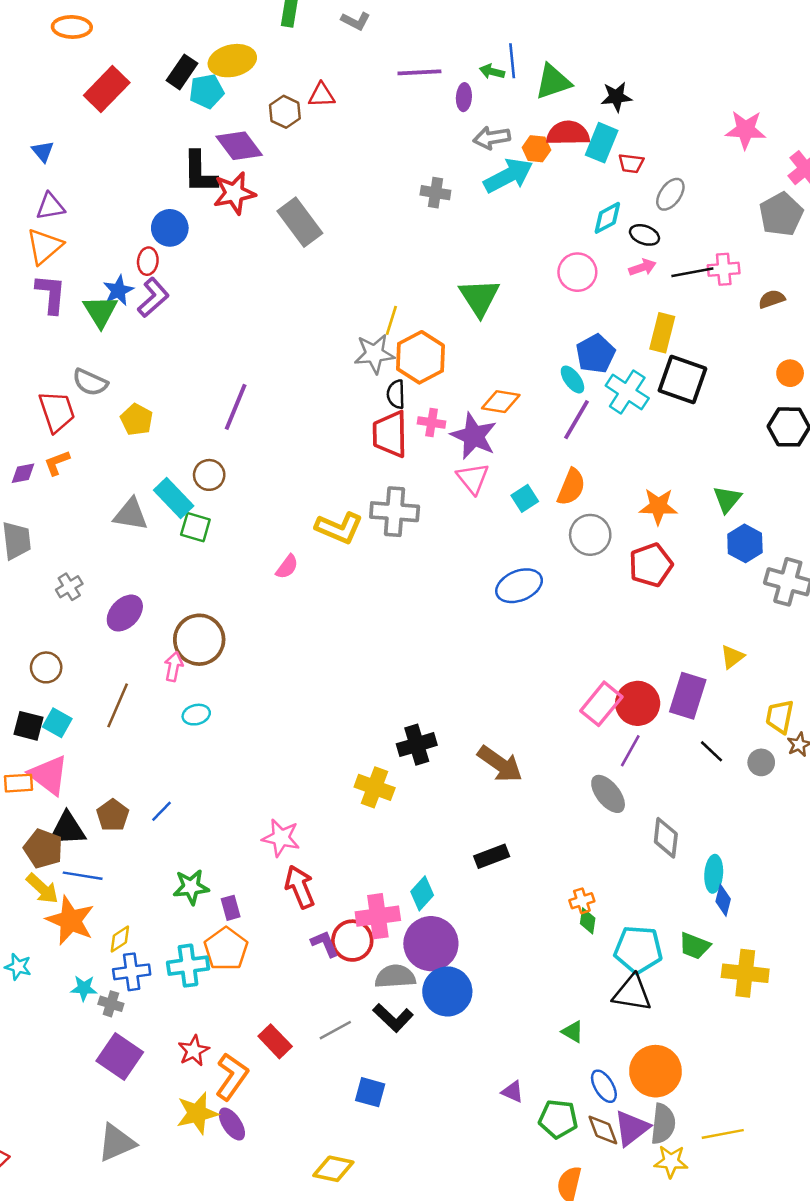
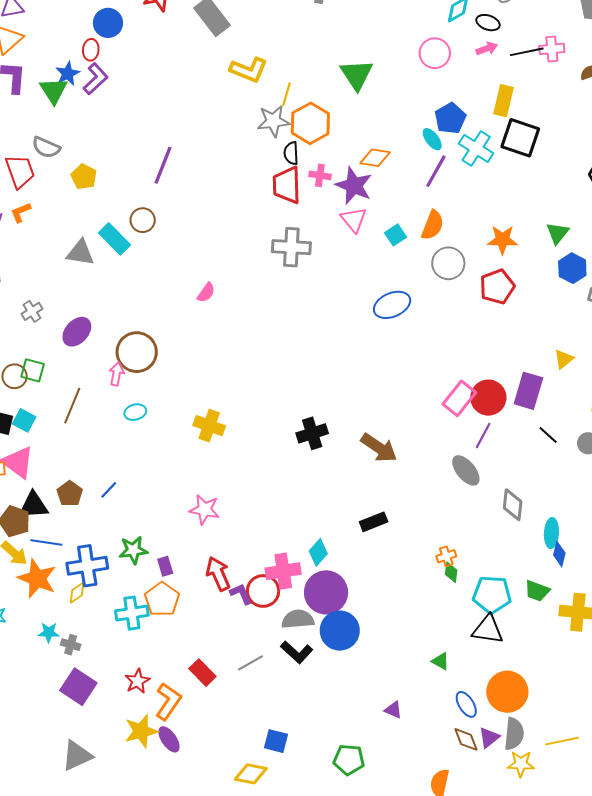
green square: (195, 527) -> (33, 370), moved
yellow L-shape: (339, 528) -> (249, 70), moved
yellow cross: (375, 787) -> (209, 426), moved
red arrow: (300, 887) -> (218, 574), moved
blue cross: (132, 972) -> (87, 566), moved, size x1.4
blue square: (370, 1092) -> (276, 741), moved
green pentagon: (558, 1119) -> (349, 760), moved
purple triangle: (632, 1128) -> (489, 738), size x0.7

